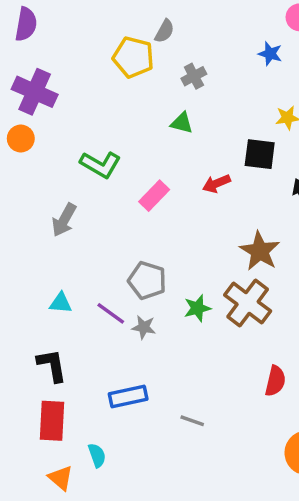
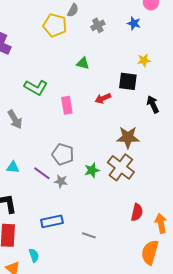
gray cross: (194, 76) -> (98, 25), moved
pink rectangle: (154, 196) -> (67, 105), turned -54
gray arrow: (64, 220) -> (15, 119), turned -60
brown star: (260, 251) -> (128, 137), turned -30

